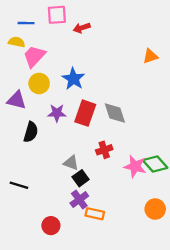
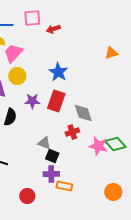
blue star: (73, 79) -> (58, 72), moved
gray diamond: (115, 113) -> (83, 113), moved
black square: (81, 178) -> (52, 156), turned -32
purple cross: (79, 200) -> (51, 174), turned 35
orange circle: (155, 209) -> (113, 192), moved

